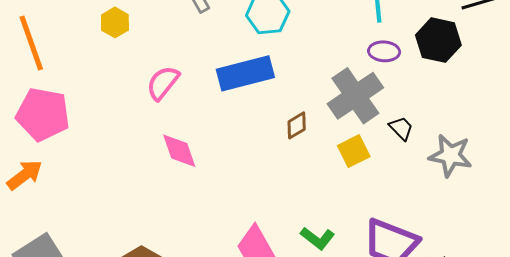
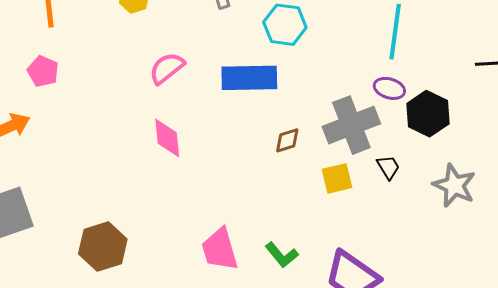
black hexagon: (438, 40) -> (428, 114), moved
pink pentagon: (43, 114) -> (43, 71), size x0.6
gray star: (450, 155) -> (454, 185), moved

